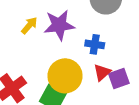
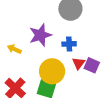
yellow arrow: (29, 25) -> (14, 49), moved, turned -96
purple square: (119, 79) -> (92, 65), turned -35

